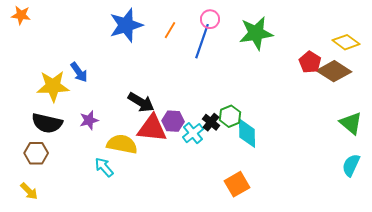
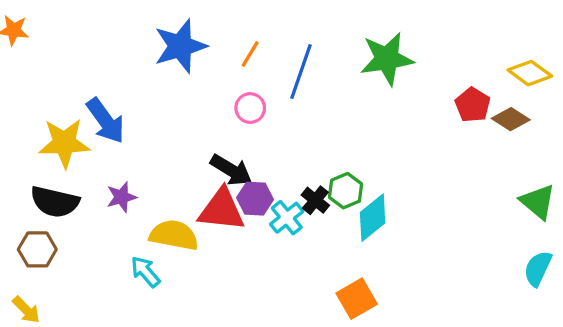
pink circle: (210, 19) -> (250, 108), moved
brown diamond: (334, 71) -> (511, 119), size x0.7
blue arrow: (79, 72) -> (106, 121), size x1.4
black arrow: (141, 102) -> (231, 170), moved
cyan diamond: (247, 133) -> (373, 218), turned 52

